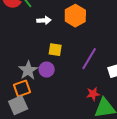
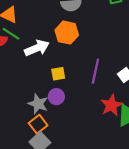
white arrow: (44, 20) -> (37, 48), size x1.6
red star: (93, 94) -> (111, 105), size x1.5

